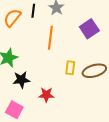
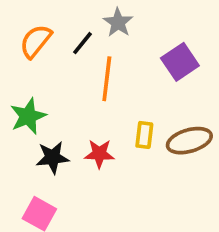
black line: (33, 11) -> (82, 43), moved, turned 32
red star: (46, 95) -> (99, 154), moved

